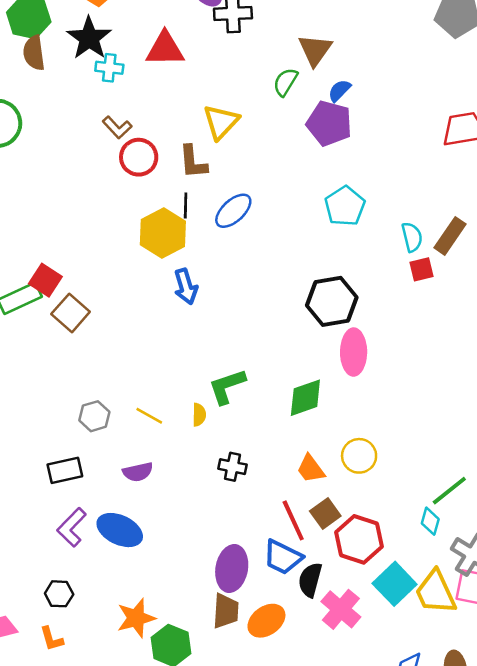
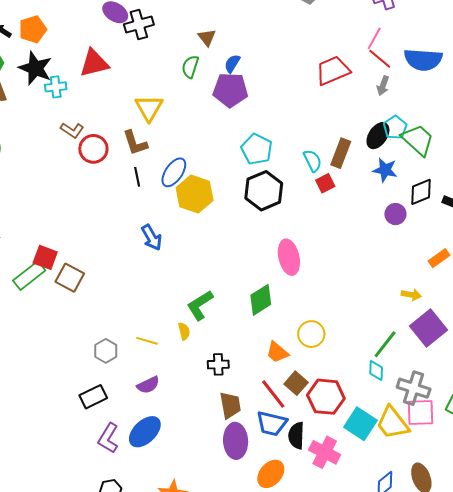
brown triangle: (315, 50) -> (207, 37), size x0.7
yellow hexagon: (163, 233) -> (195, 194), moved
black hexagon: (332, 301) -> (264, 191), moved
blue ellipse: (120, 530) -> (145, 432), turned -56
brown trapezoid: (226, 611) -> (230, 405), moved

